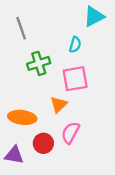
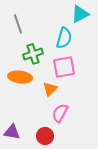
cyan semicircle: (75, 45) -> (64, 38), size x1.5
orange ellipse: (22, 117) -> (20, 77), moved
red circle: (43, 143) -> (45, 136), moved

